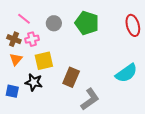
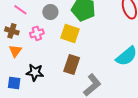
pink cross: (32, 39) -> (37, 33), moved
yellow square: (44, 61) -> (70, 34), moved, turned 36

